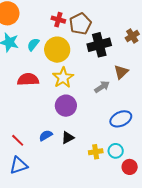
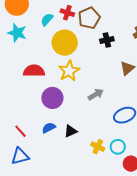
cyan semicircle: (33, 44) -> (47, 20), moved
black cross: (99, 45) -> (107, 40), size x0.6
gray arrow: (102, 87) -> (96, 94), moved
purple circle: (66, 106) -> (52, 98), moved
yellow cross: (96, 152) -> (98, 147), turned 32

